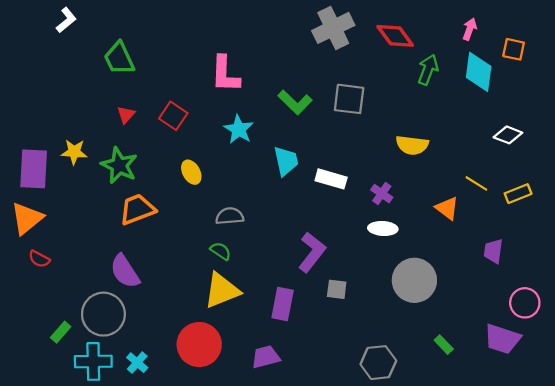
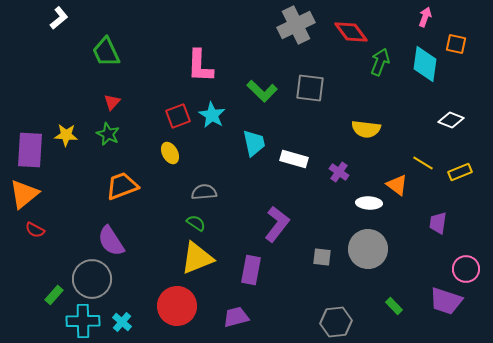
pink arrow: (470, 29) -> (425, 17), moved
red square: (173, 116) -> (178, 116), moved, turned 35
green star: (119, 165) -> (108, 134), moved, size x0.7
white ellipse: (383, 228) -> (369, 203), moved
gray square: (337, 289) -> (322, 257), moved

